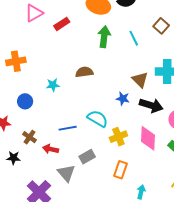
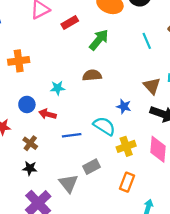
green arrow: (104, 37) -> (99, 40), moved, turned 30
blue star: (123, 99) -> (124, 106), moved
red arrow: (51, 149) -> (48, 114), moved
black star: (13, 158) -> (30, 168), moved

